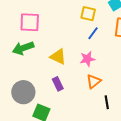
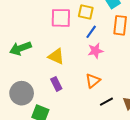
pink square: (30, 22) -> (61, 18), moved
pink star: (87, 59) -> (95, 51), moved
black line: (107, 102) -> (106, 102), turned 72

